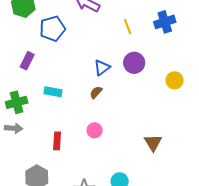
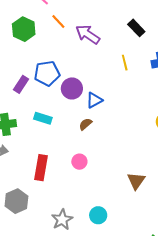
blue pentagon: (52, 29) -> (47, 73), moved
purple circle: (134, 63) -> (72, 88), moved
red rectangle: (57, 141) -> (41, 168), size x1.4

